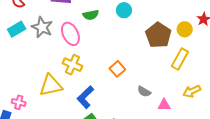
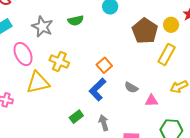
green semicircle: (91, 15) -> (76, 20), moved
gray star: (42, 27) -> (42, 27), moved
pink ellipse: (70, 34) -> (23, 54), moved
blue L-shape: (85, 97) -> (98, 90), moved

